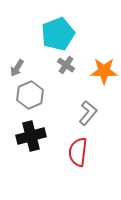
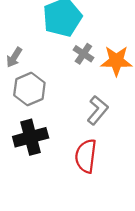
gray cross: (66, 65) -> (83, 54), moved

